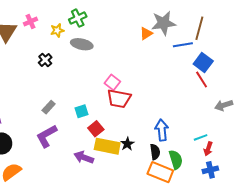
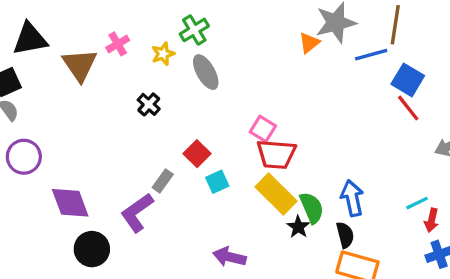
gray ellipse: (82, 44) -> (206, 72), turned 55
red square: (96, 129) -> (197, 154), moved
purple L-shape: (47, 136) -> (137, 213), moved
yellow rectangle: (107, 146) -> (276, 194), moved, turned 40
green semicircle: (176, 160) -> (312, 208), moved

